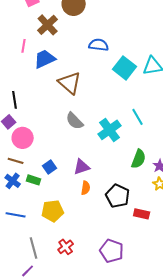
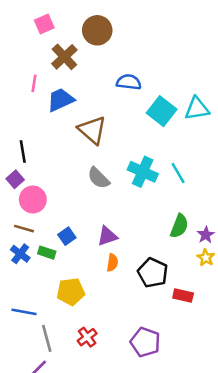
cyan cross: (110, 130) -> (143, 172), moved, turned -30
blue line: (16, 215) -> (24, 312), moved

